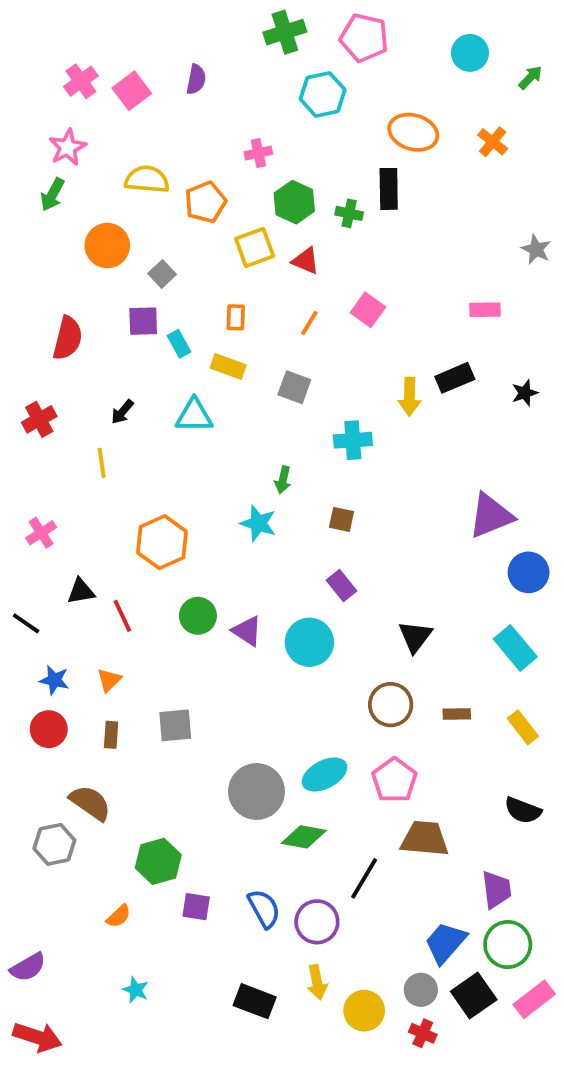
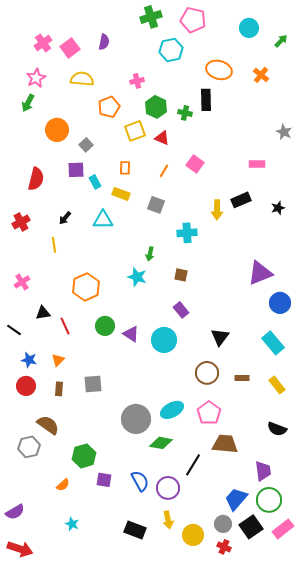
yellow semicircle: (147, 179) -> (82, 79), moved

